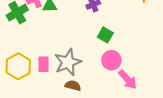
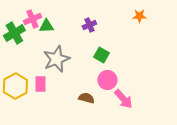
gray star: (68, 62) -> (56, 59), moved
brown semicircle: (73, 86) -> (86, 98), moved

